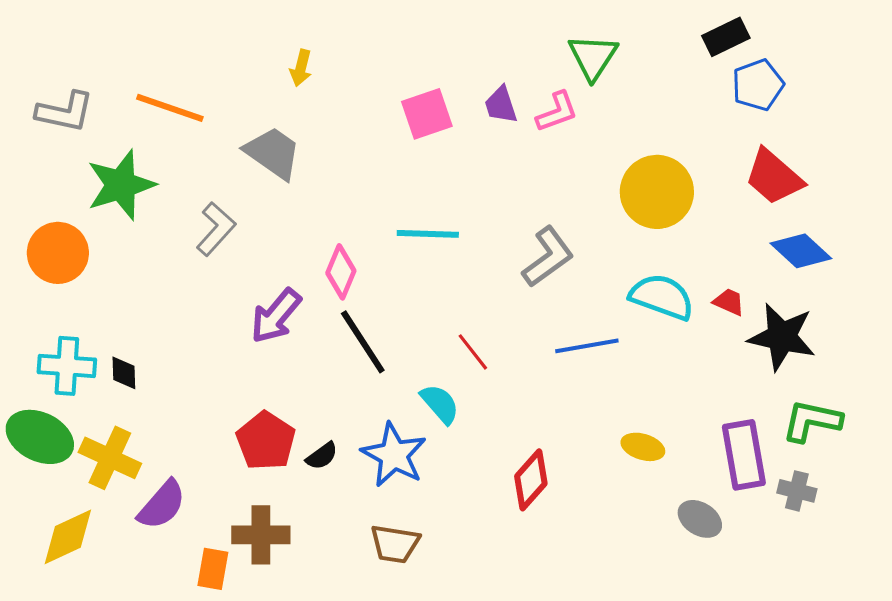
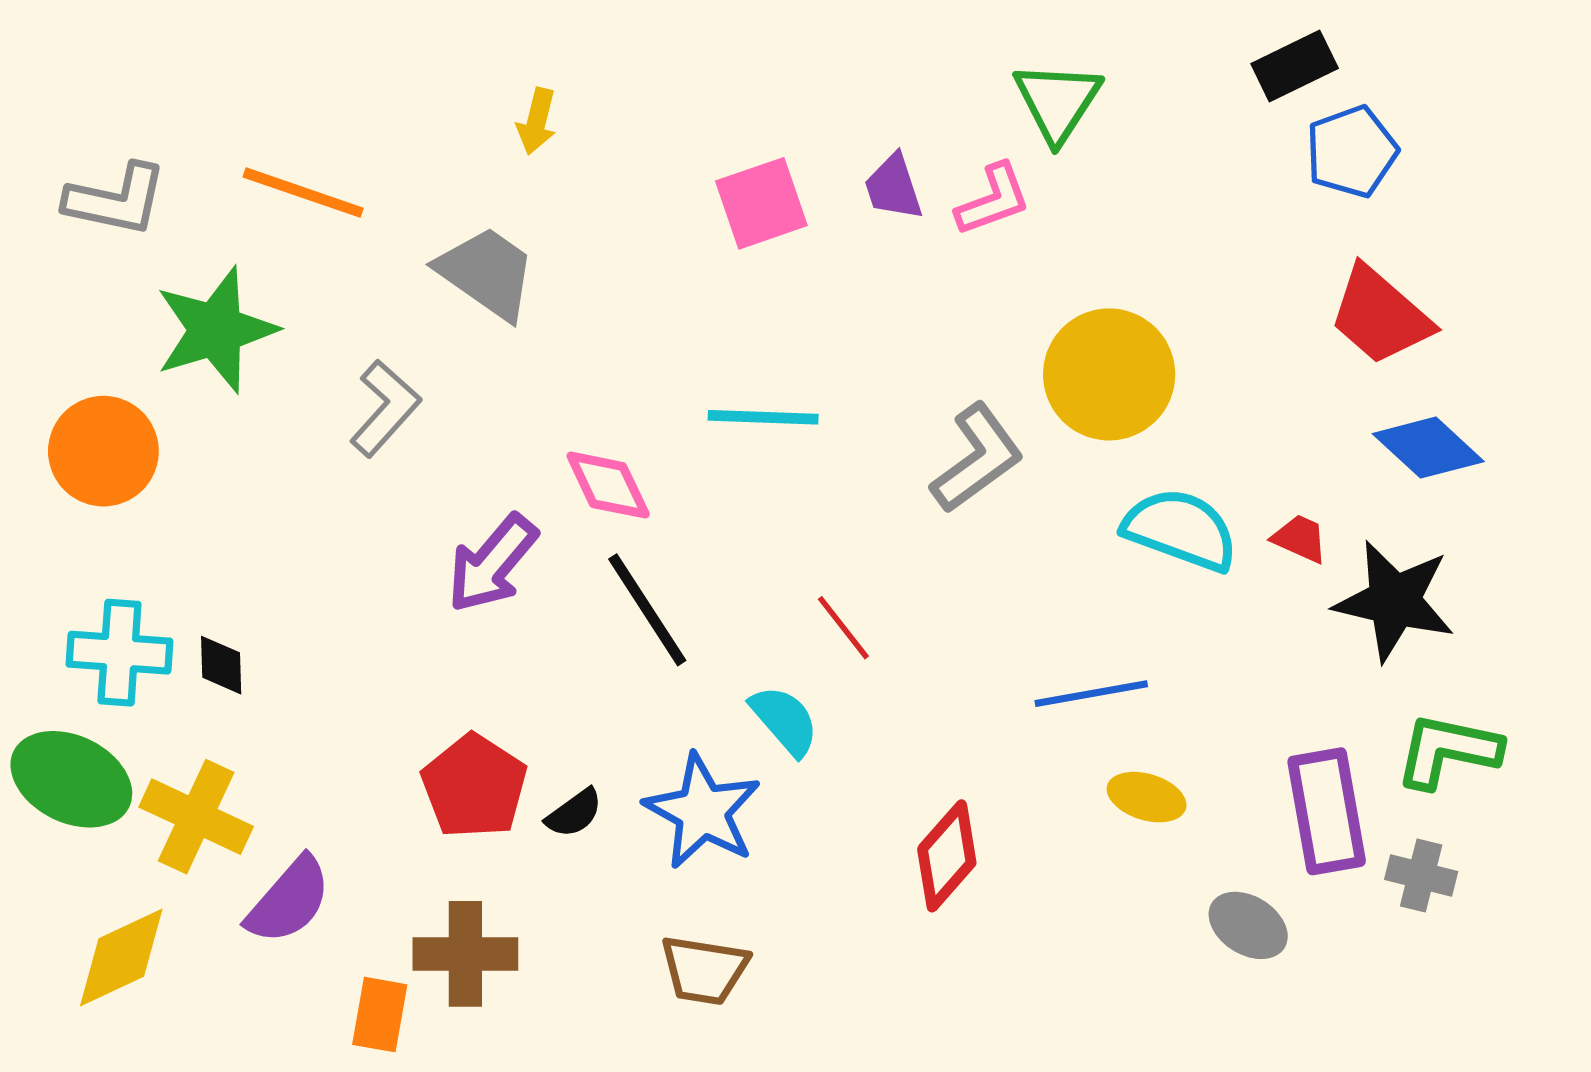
yellow circle: (657, 192) -> (1109, 374), moved
pink diamond: (341, 272) -> (608, 485), turned -48
blue line: (587, 346) -> (1091, 694), moved

